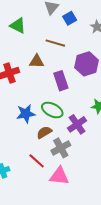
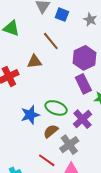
blue square: (70, 18) -> (62, 15), turned -32
brown line: (55, 43) -> (51, 41), turned 42
purple rectangle: (61, 81) -> (83, 84), moved

